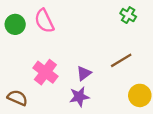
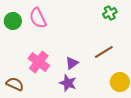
green cross: (128, 15) -> (110, 13), turned 32
purple star: (79, 97) -> (68, 83), turned 30

